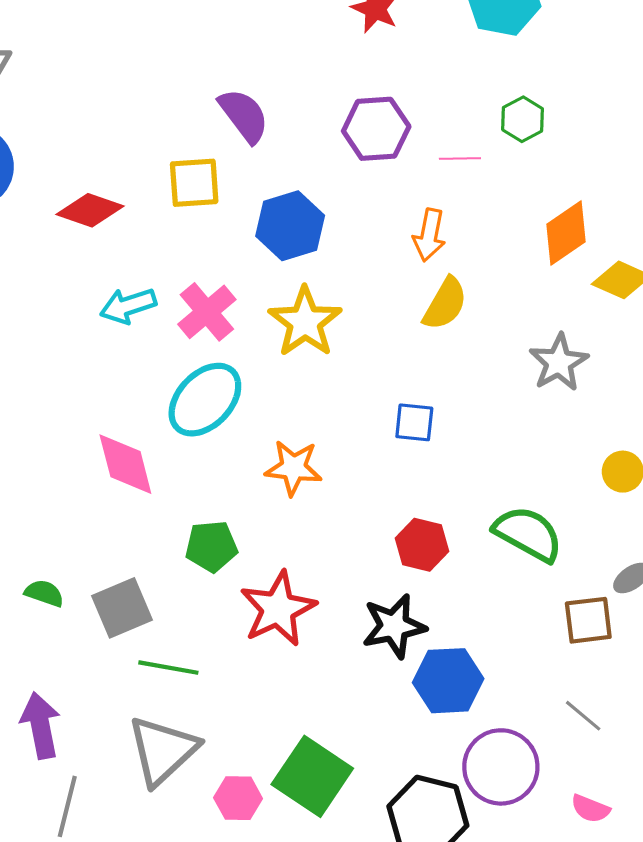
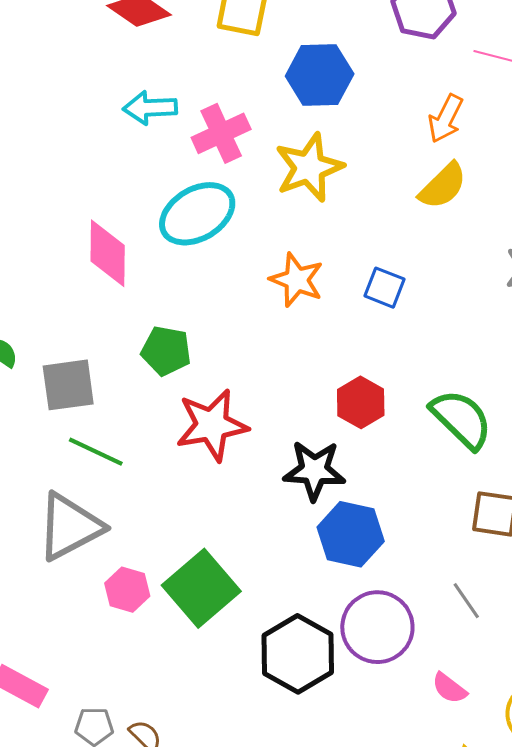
orange star: (293, 468) -> (297, 280), moved

